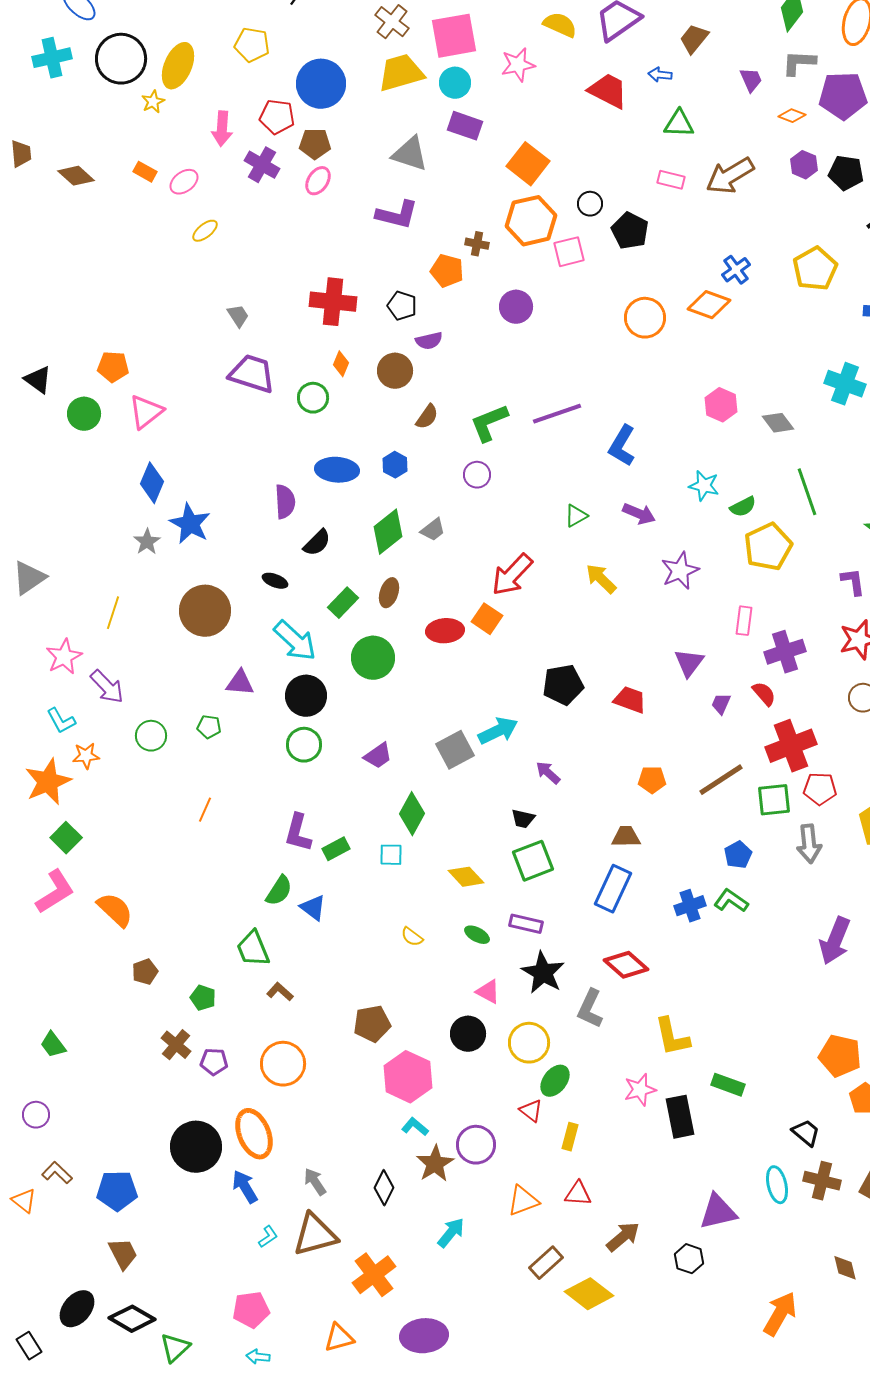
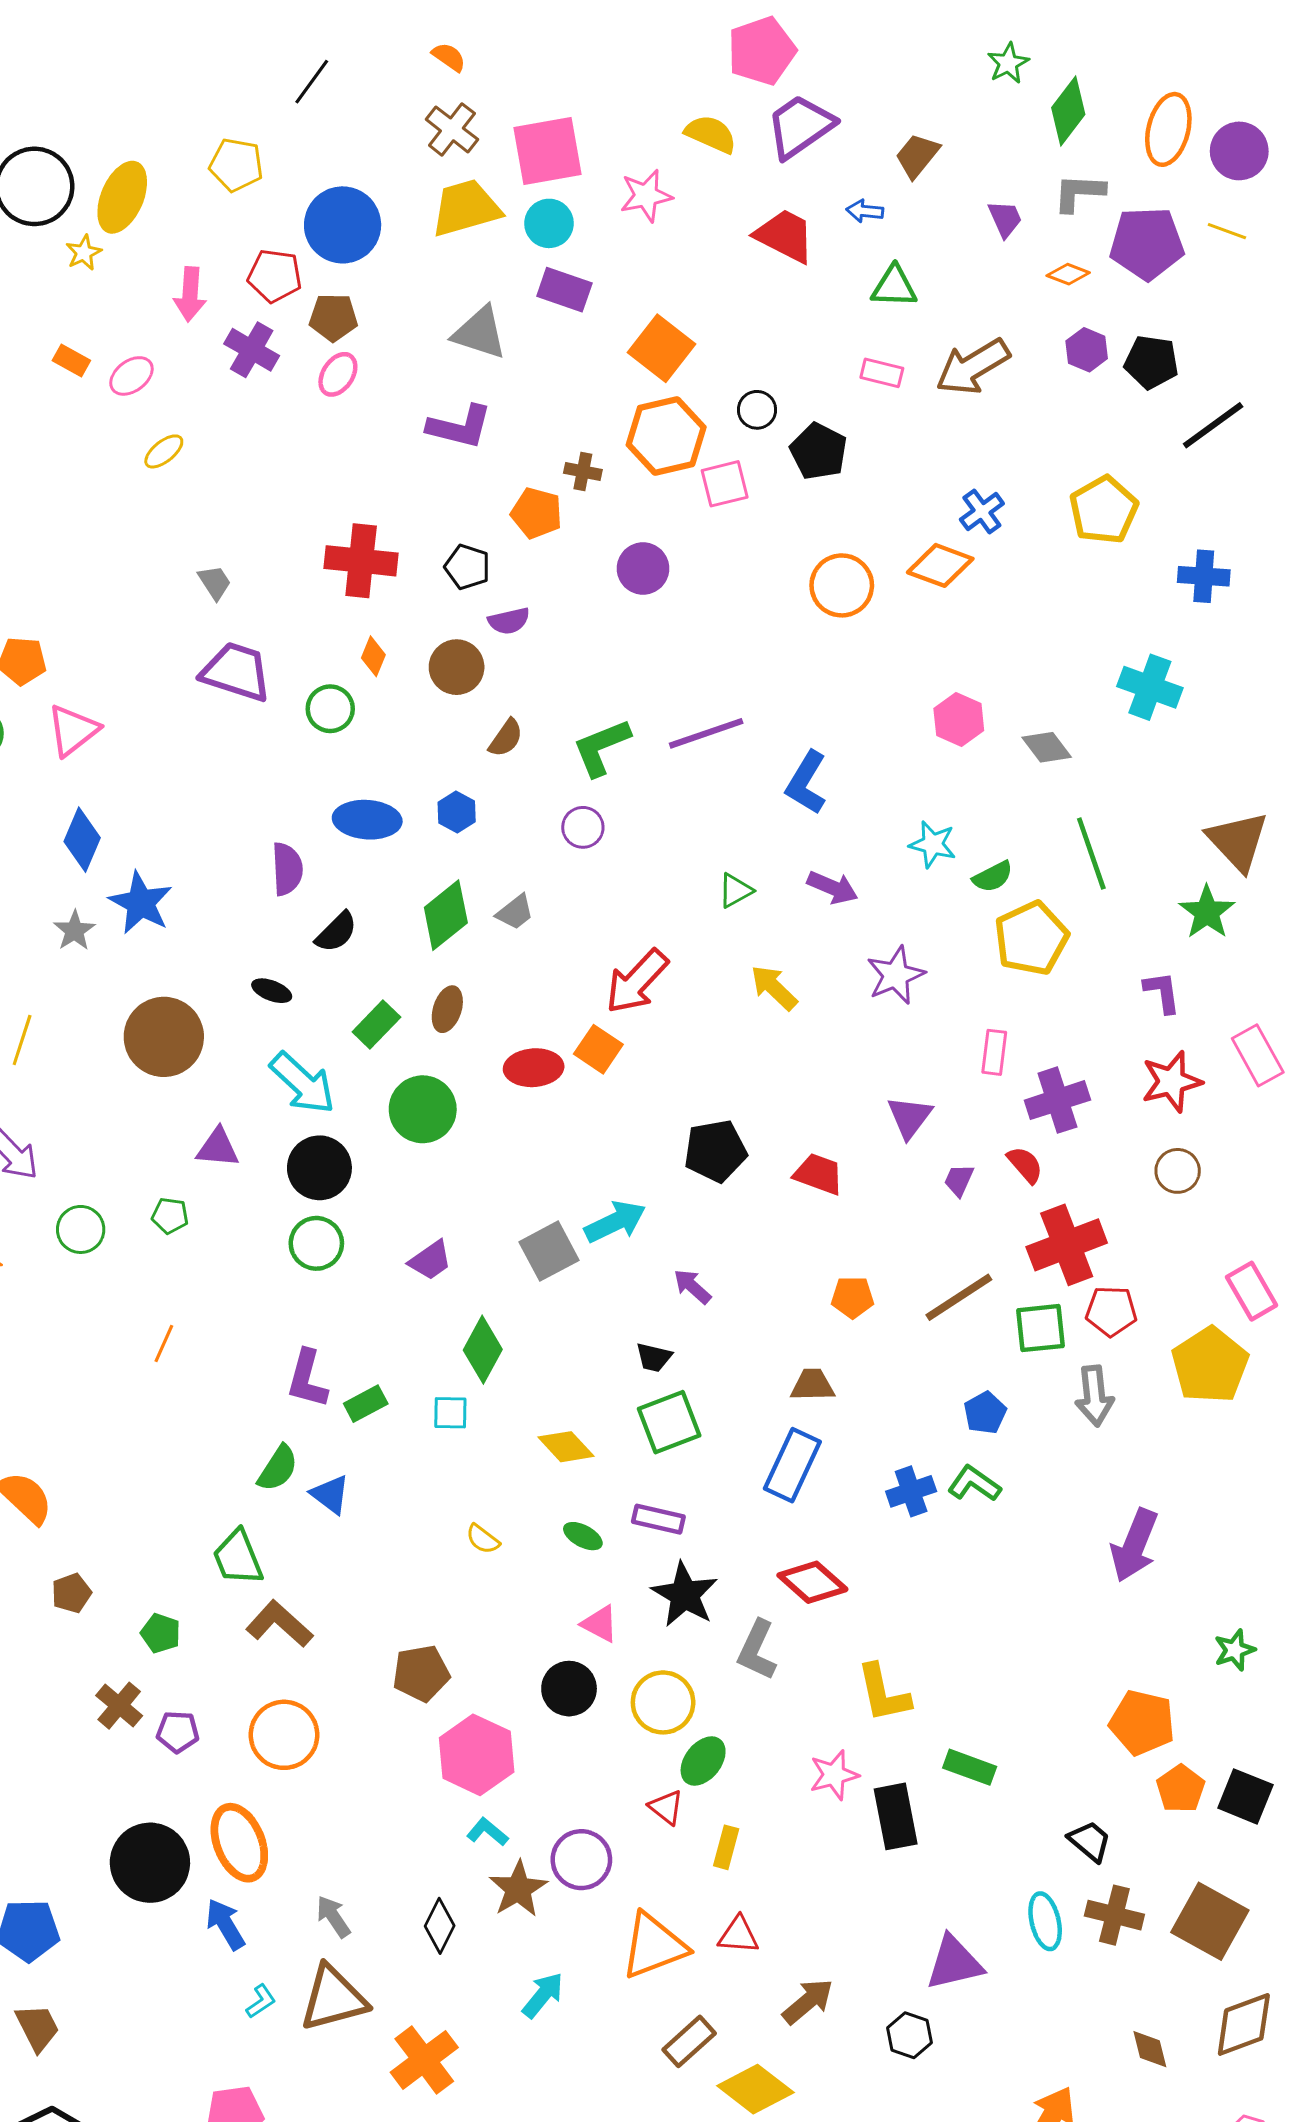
brown L-shape: (280, 992) -> (279, 1624), size x1.6
orange triangle: (523, 1201) -> (654, 1946), size x1.4

